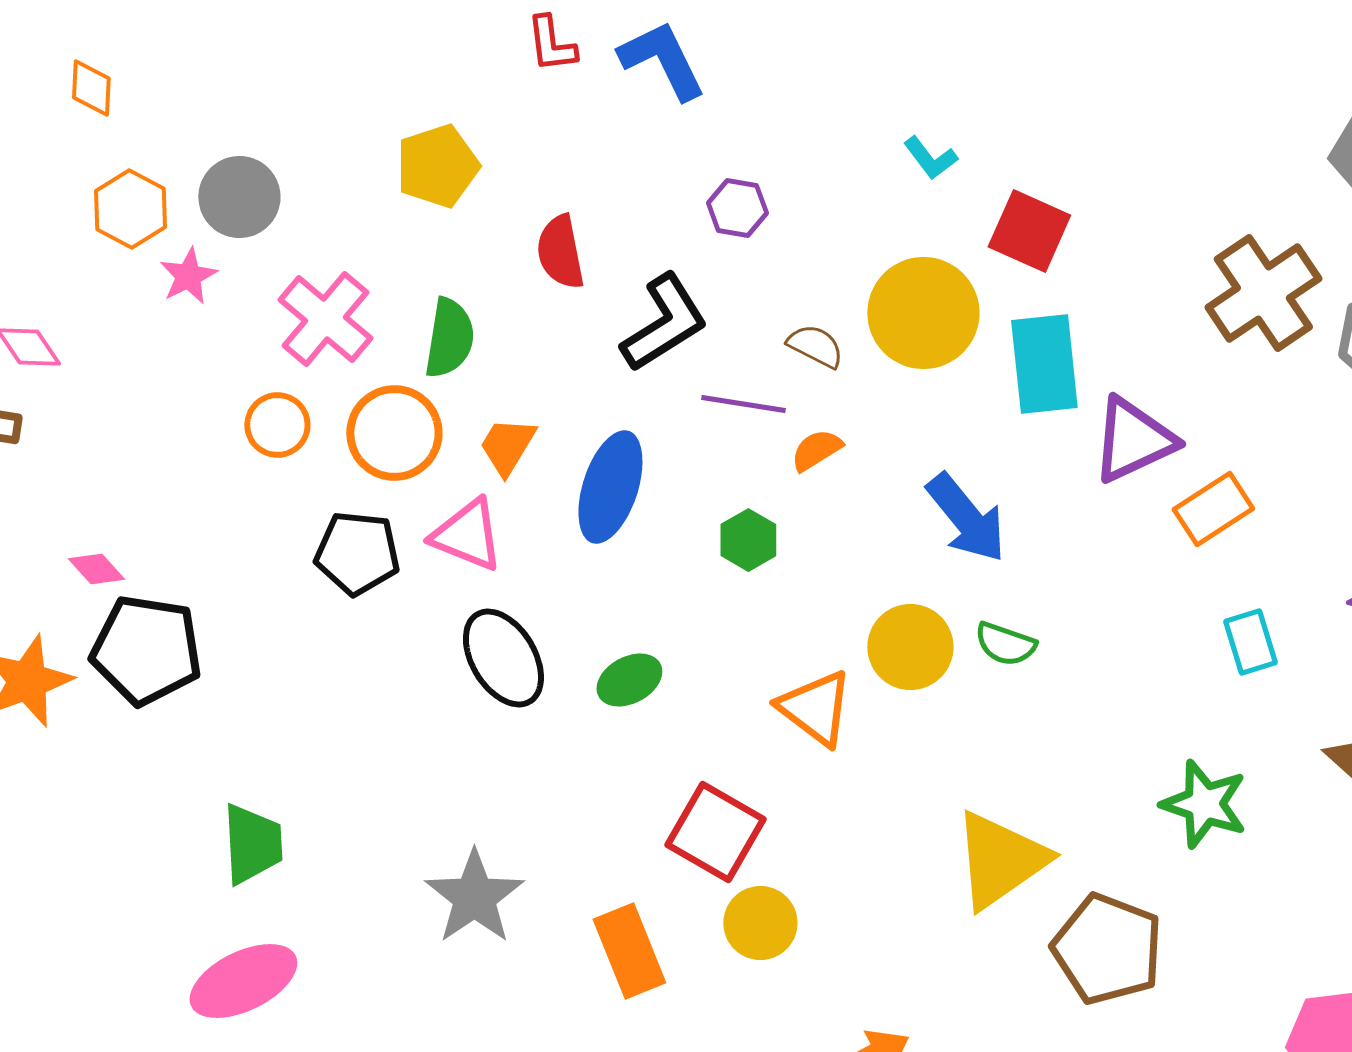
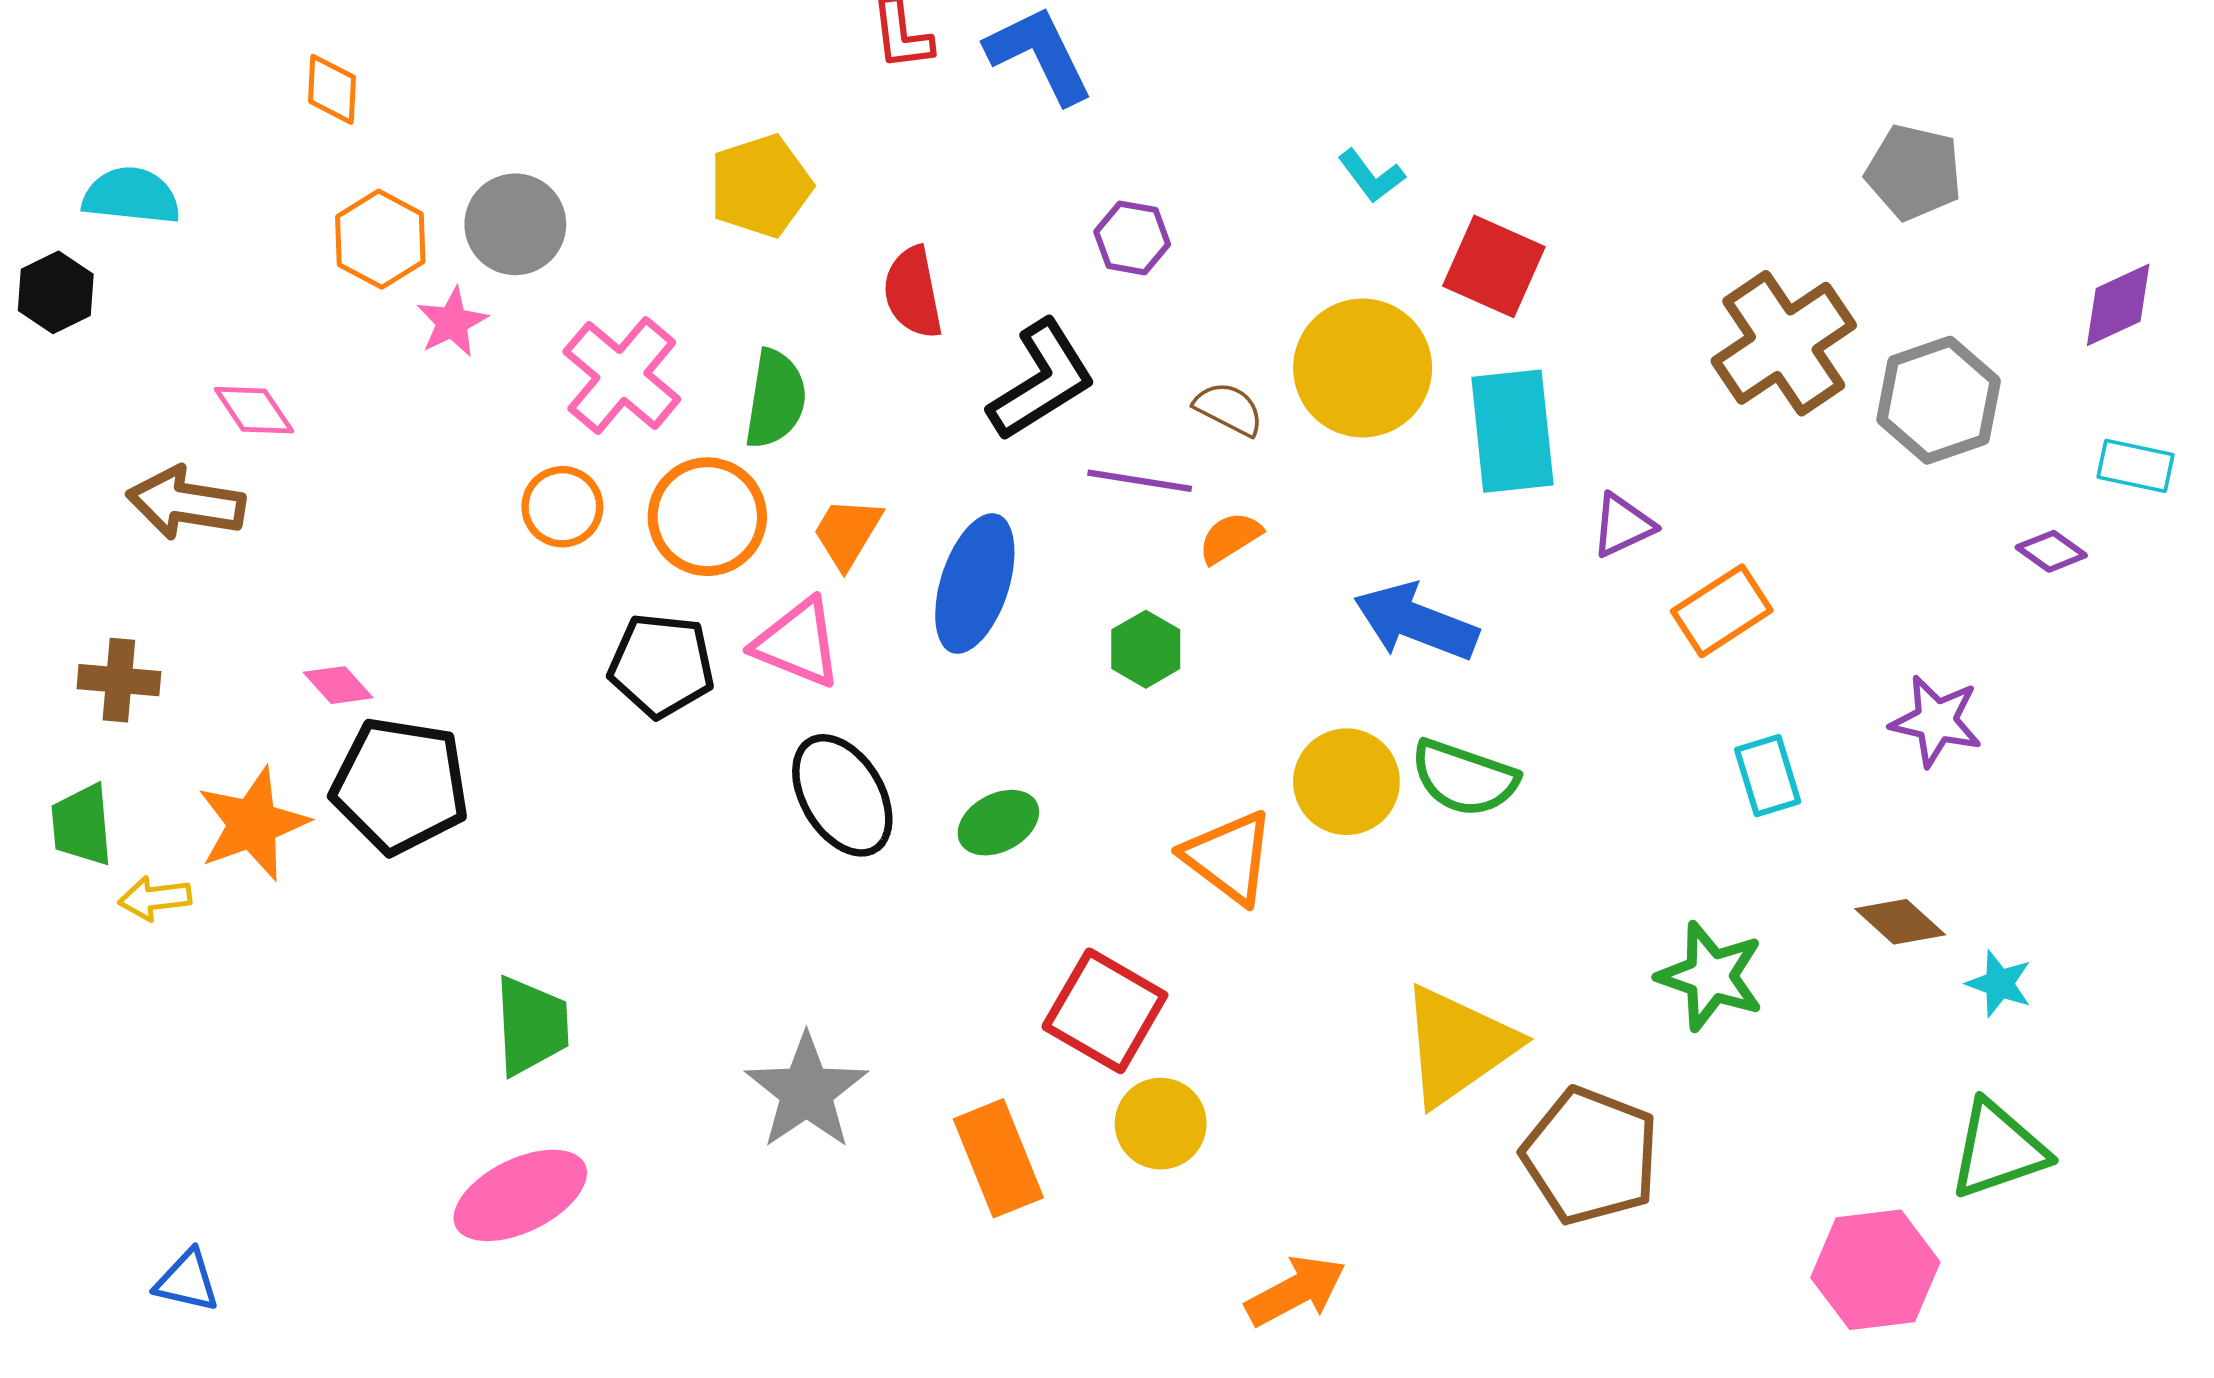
purple triangle: (1133, 440) -> (1623, 525), size x0.6
blue arrow: (966, 518) -> (1416, 622), turned 150
green semicircle: (1005, 644) -> (1464, 778), size x1.4

